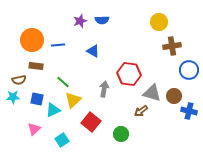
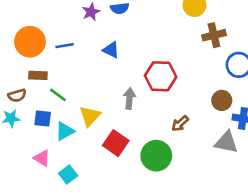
green line: (63, 82) -> (58, 95), moved
gray triangle: (152, 93) -> (226, 142), moved
pink triangle: (34, 129) -> (42, 158), turned -40
green circle: (121, 134) -> (156, 156), size x1.5
cyan square: (62, 140) -> (68, 174), moved

